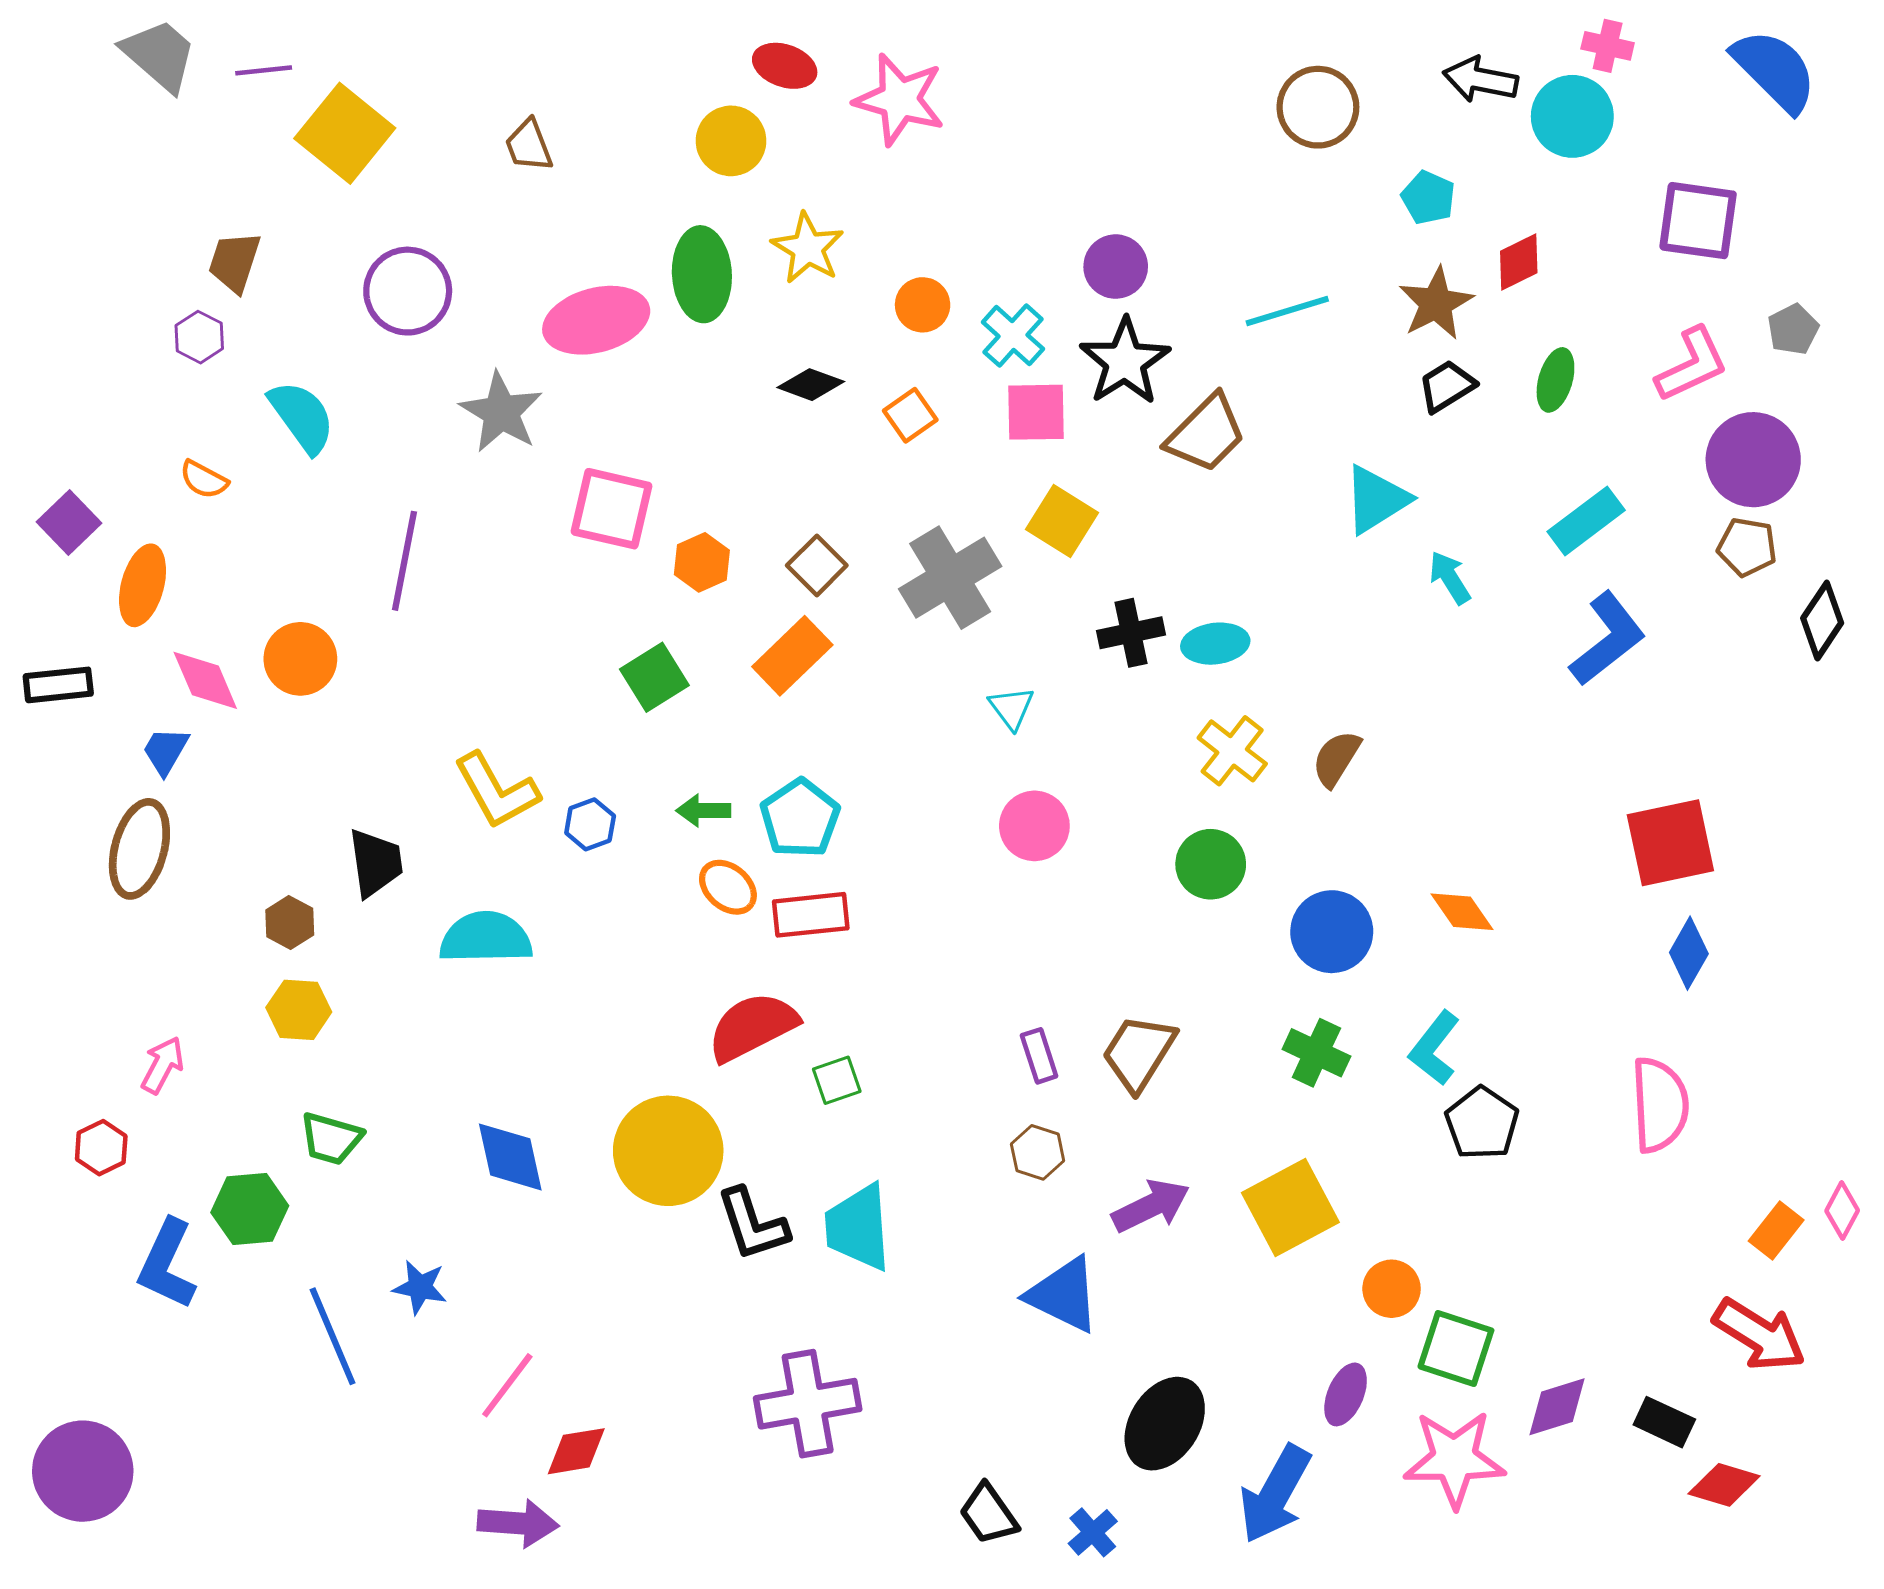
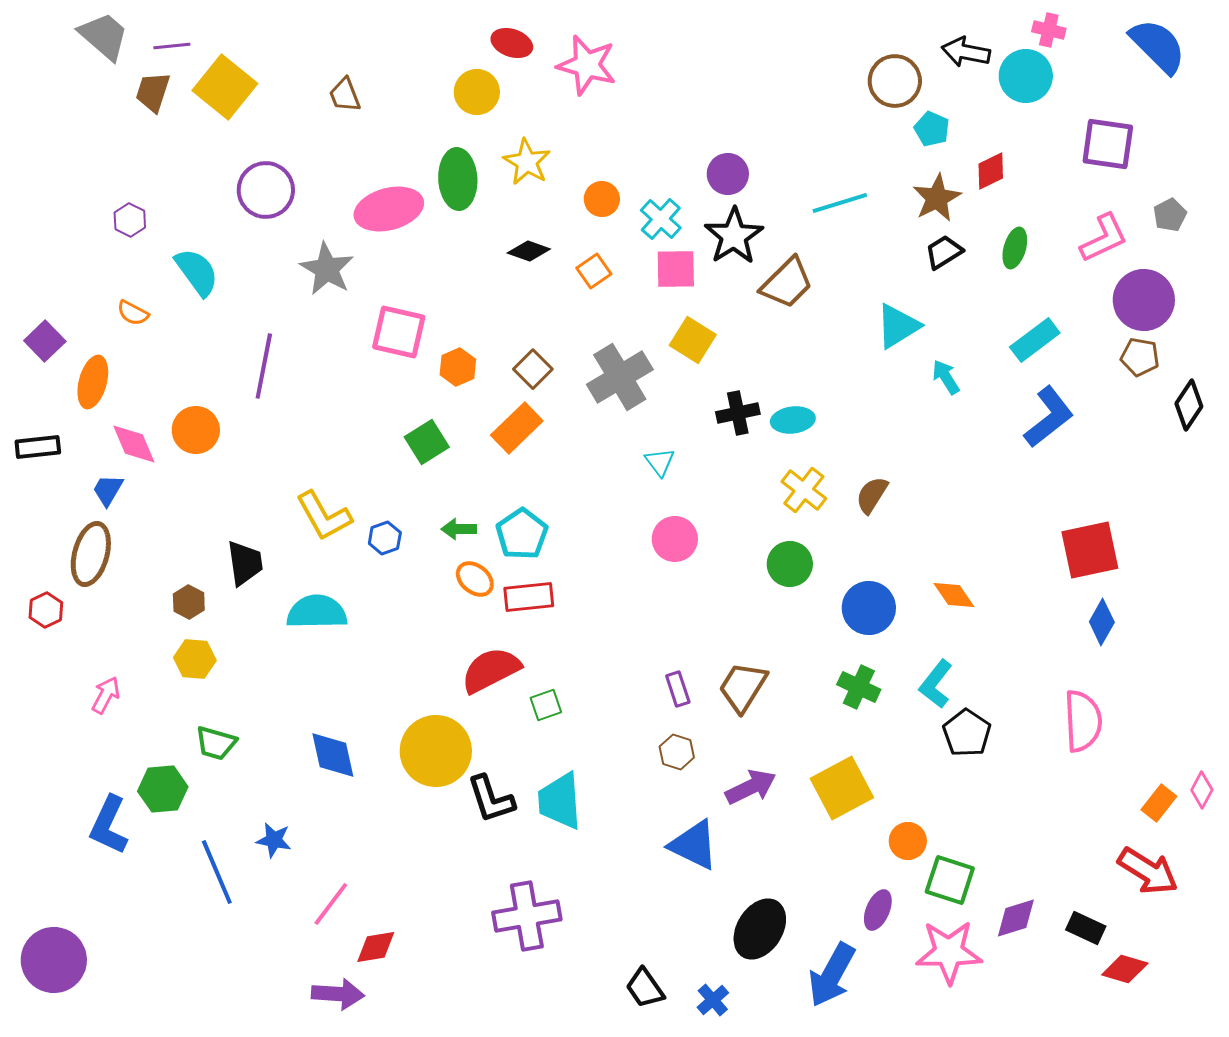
brown circle: (1318, 107) -> (895, 81), moved
brown trapezoid: (234, 262) -> (153, 92), moved
red hexagon: (101, 1148) -> (46, 610), moved

